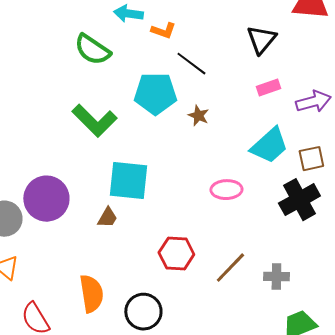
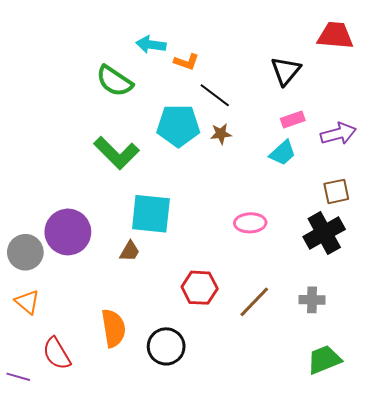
brown star: (198, 116) -> (221, 134), moved, turned -30
cyan trapezoid: (269, 146) -> (283, 153), moved, size x0.7
gray cross: (276, 277) -> (312, 300), moved

